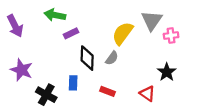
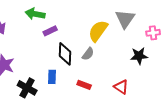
pink cross: (171, 35) -> (153, 33), moved
black star: (167, 72) -> (139, 56), moved, turned 30

